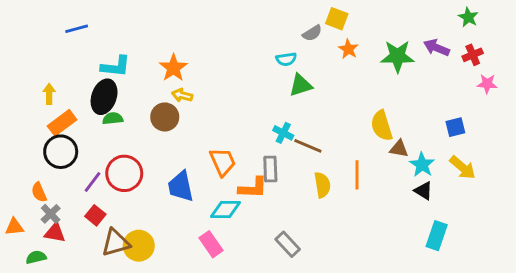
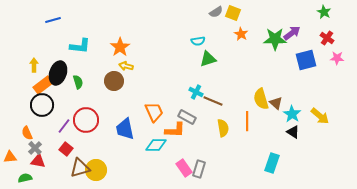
gray semicircle: (312, 33) -> (216, 12), moved
purple arrow: (437, 48) -> (292, 33), moved, turned 120
red cross: (473, 55) -> (327, 38), turned -32
black ellipse: (104, 97) -> (58, 73), moved
green semicircle: (113, 118) -> (78, 82), turned 80
yellow semicircle: (382, 126) -> (261, 99), moved
blue square: (455, 127) -> (306, 60), moved, size x1.5
brown triangle: (399, 149) -> (276, 103), turned 32
gray rectangle: (270, 169) -> (187, 117), turned -60
cyan rectangle: (437, 236) -> (272, 163), moved
pink rectangle: (211, 244) -> (184, 168), moved
gray rectangle: (288, 244) -> (199, 169), turned 60

